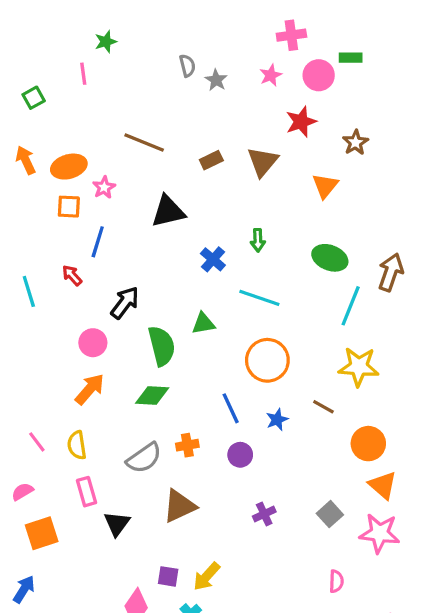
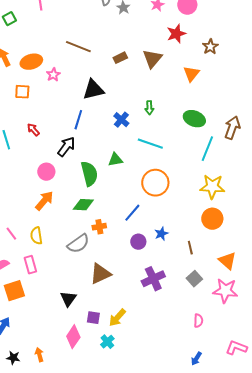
orange square: (69, 207) -> (22, 92), moved
blue line: (98, 242) -> (78, 120), moved
brown line: (323, 407) -> (190, 248), moved, turned 48
blue line: (231, 408) -> (132, 213), turned 66
blue star: (277, 420) -> (161, 234), moved
orange circle: (368, 444) -> (212, 219), moved
orange cross: (187, 445) -> (99, 227), moved
pink rectangle: (86, 492) -> (30, 265), moved
purple cross: (264, 514) -> (153, 279), size x1.6
black triangle: (117, 524) -> (68, 299), moved

